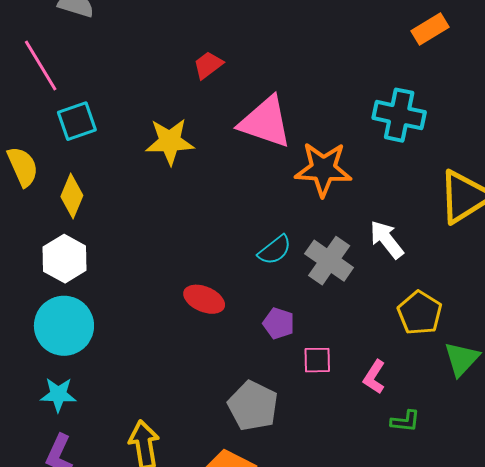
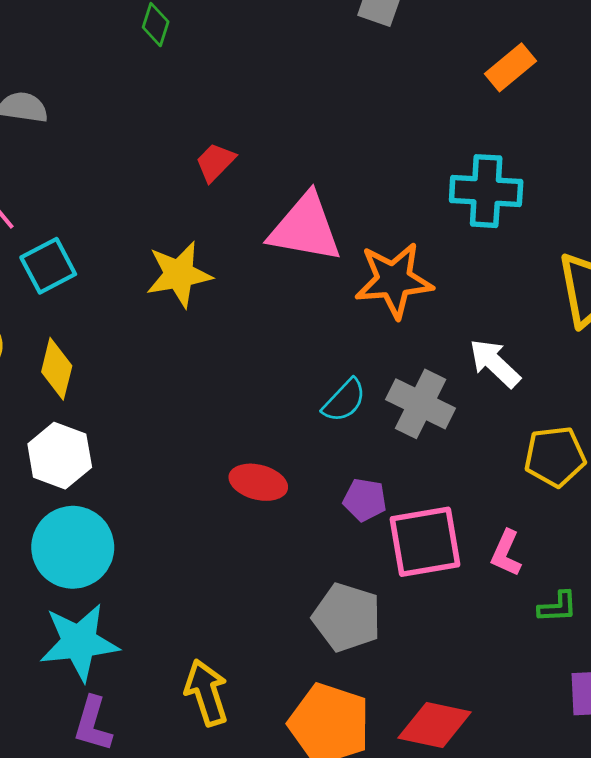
yellow pentagon: (420, 313) -> (555, 456), turned -30
pink square: (317, 360) -> (425, 542), size x1.8
cyan star: (58, 395) -> (79, 642), size x1.6

